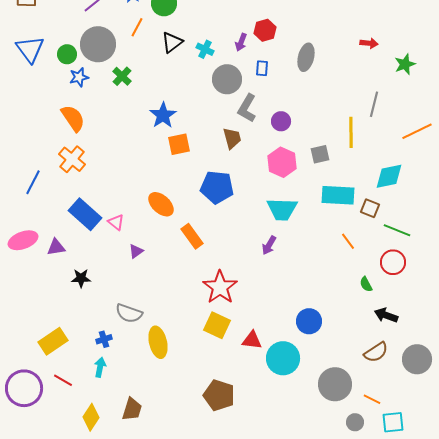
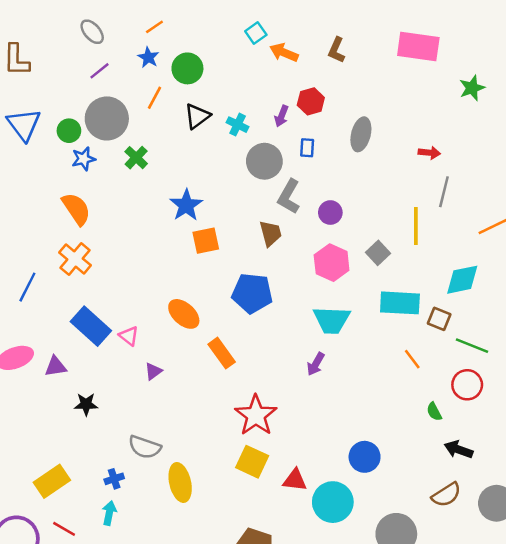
red arrow: (369, 43) -> (429, 153), moved
green star: (405, 64) -> (472, 88), moved
gray square: (320, 154) -> (378, 253), turned -30

